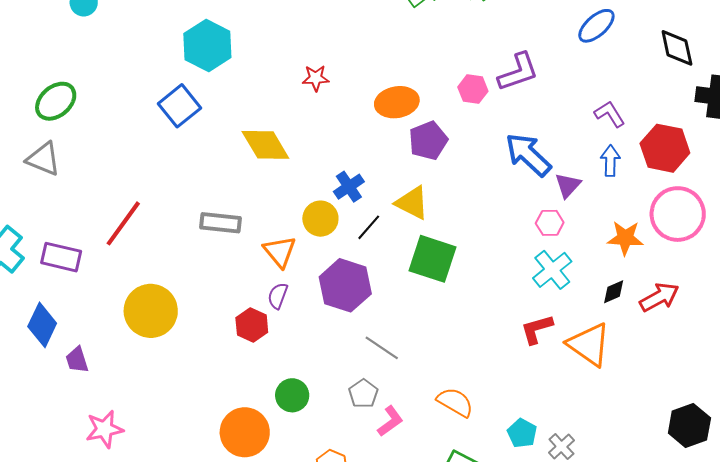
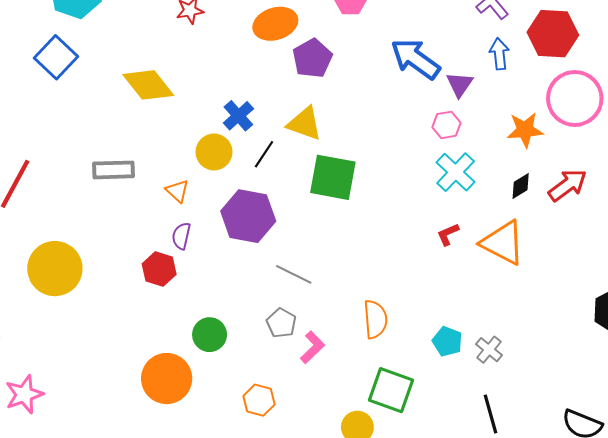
orange triangle: (280, 252) -> (177, 191), size x0.7
red L-shape: (537, 329) -> (448, 234), size x0.7
orange semicircle: (455, 402) -> (375, 319), turned 63

